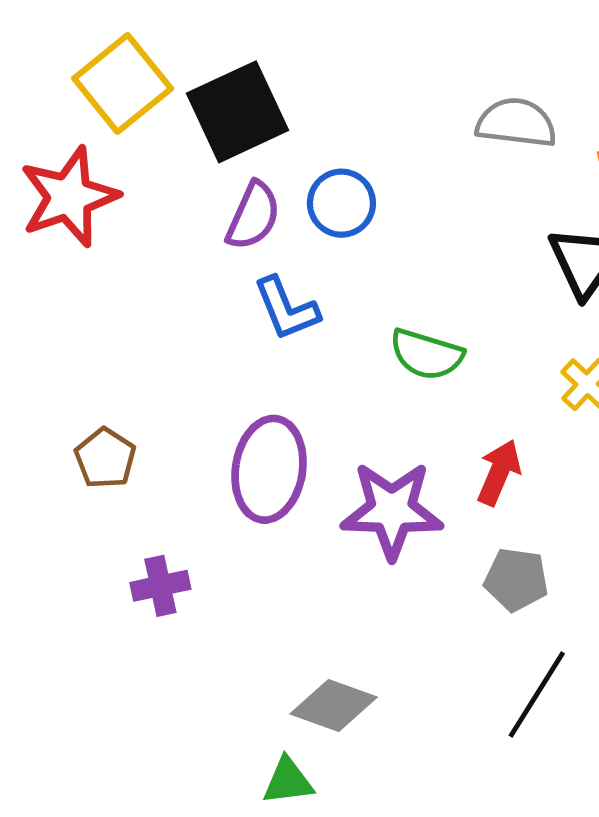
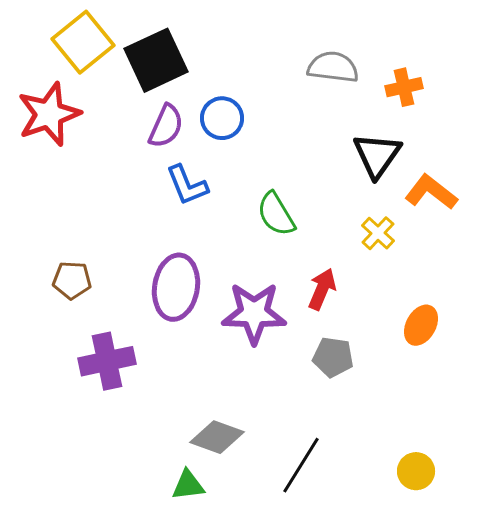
green semicircle: (426, 354) -> (276, 214), turned 42
brown pentagon: (105, 458) -> (72, 280), turned -30
purple cross: (160, 586) -> (107, 361), size x1.5
black line: (537, 694) -> (301, 465), moved

